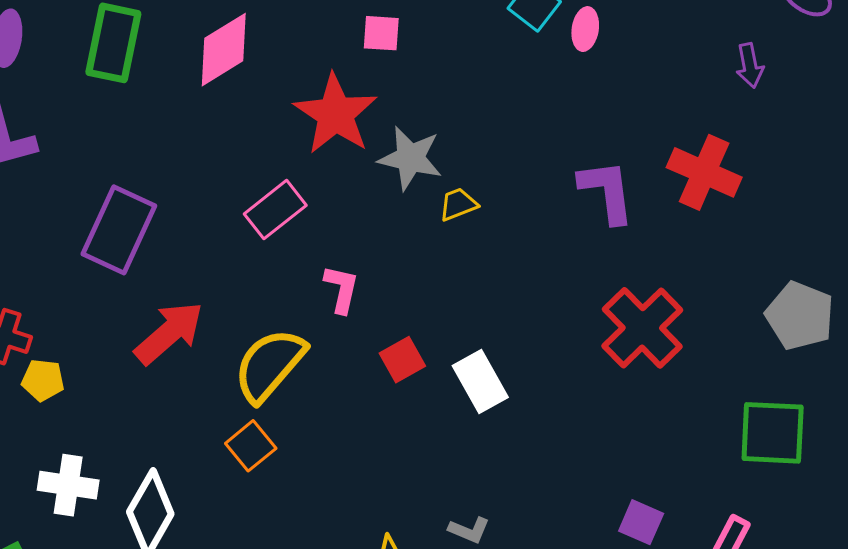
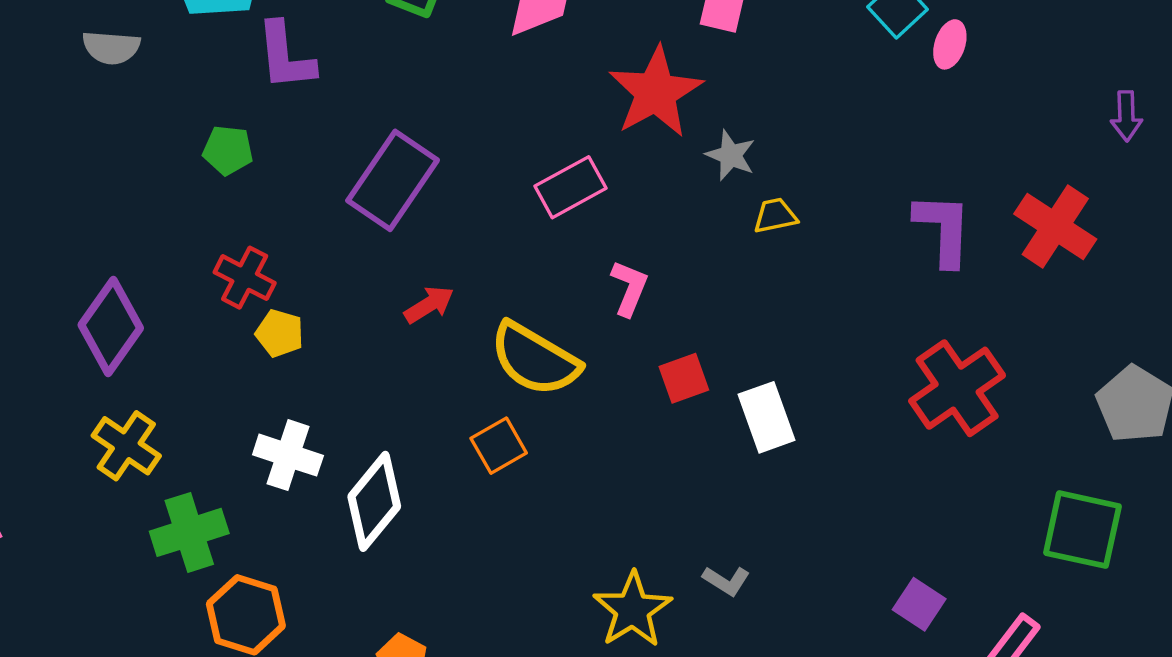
gray star: (410, 158) -> (731, 155), size x0.7
red arrow: (169, 333) -> (429, 305), size x0.6
yellow semicircle: (269, 365) -> (535, 359), turned -110

